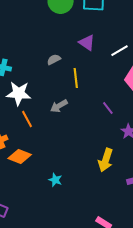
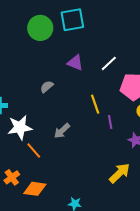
yellow line: (76, 78) -> (95, 104), moved
purple line: (108, 108) -> (110, 122), turned 40
yellow arrow: (106, 160) -> (119, 173), turned -140

